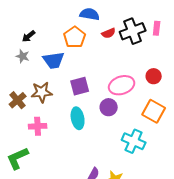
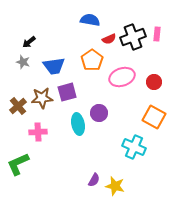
orange pentagon: (75, 37) -> (92, 60), moved
pink ellipse: (122, 85) -> (122, 77), moved
purple square: (80, 86) -> (67, 92), moved
purple circle: (109, 107) -> (99, 113), moved

